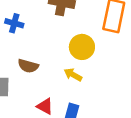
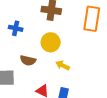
yellow circle: (82, 47) -> (51, 42), moved

